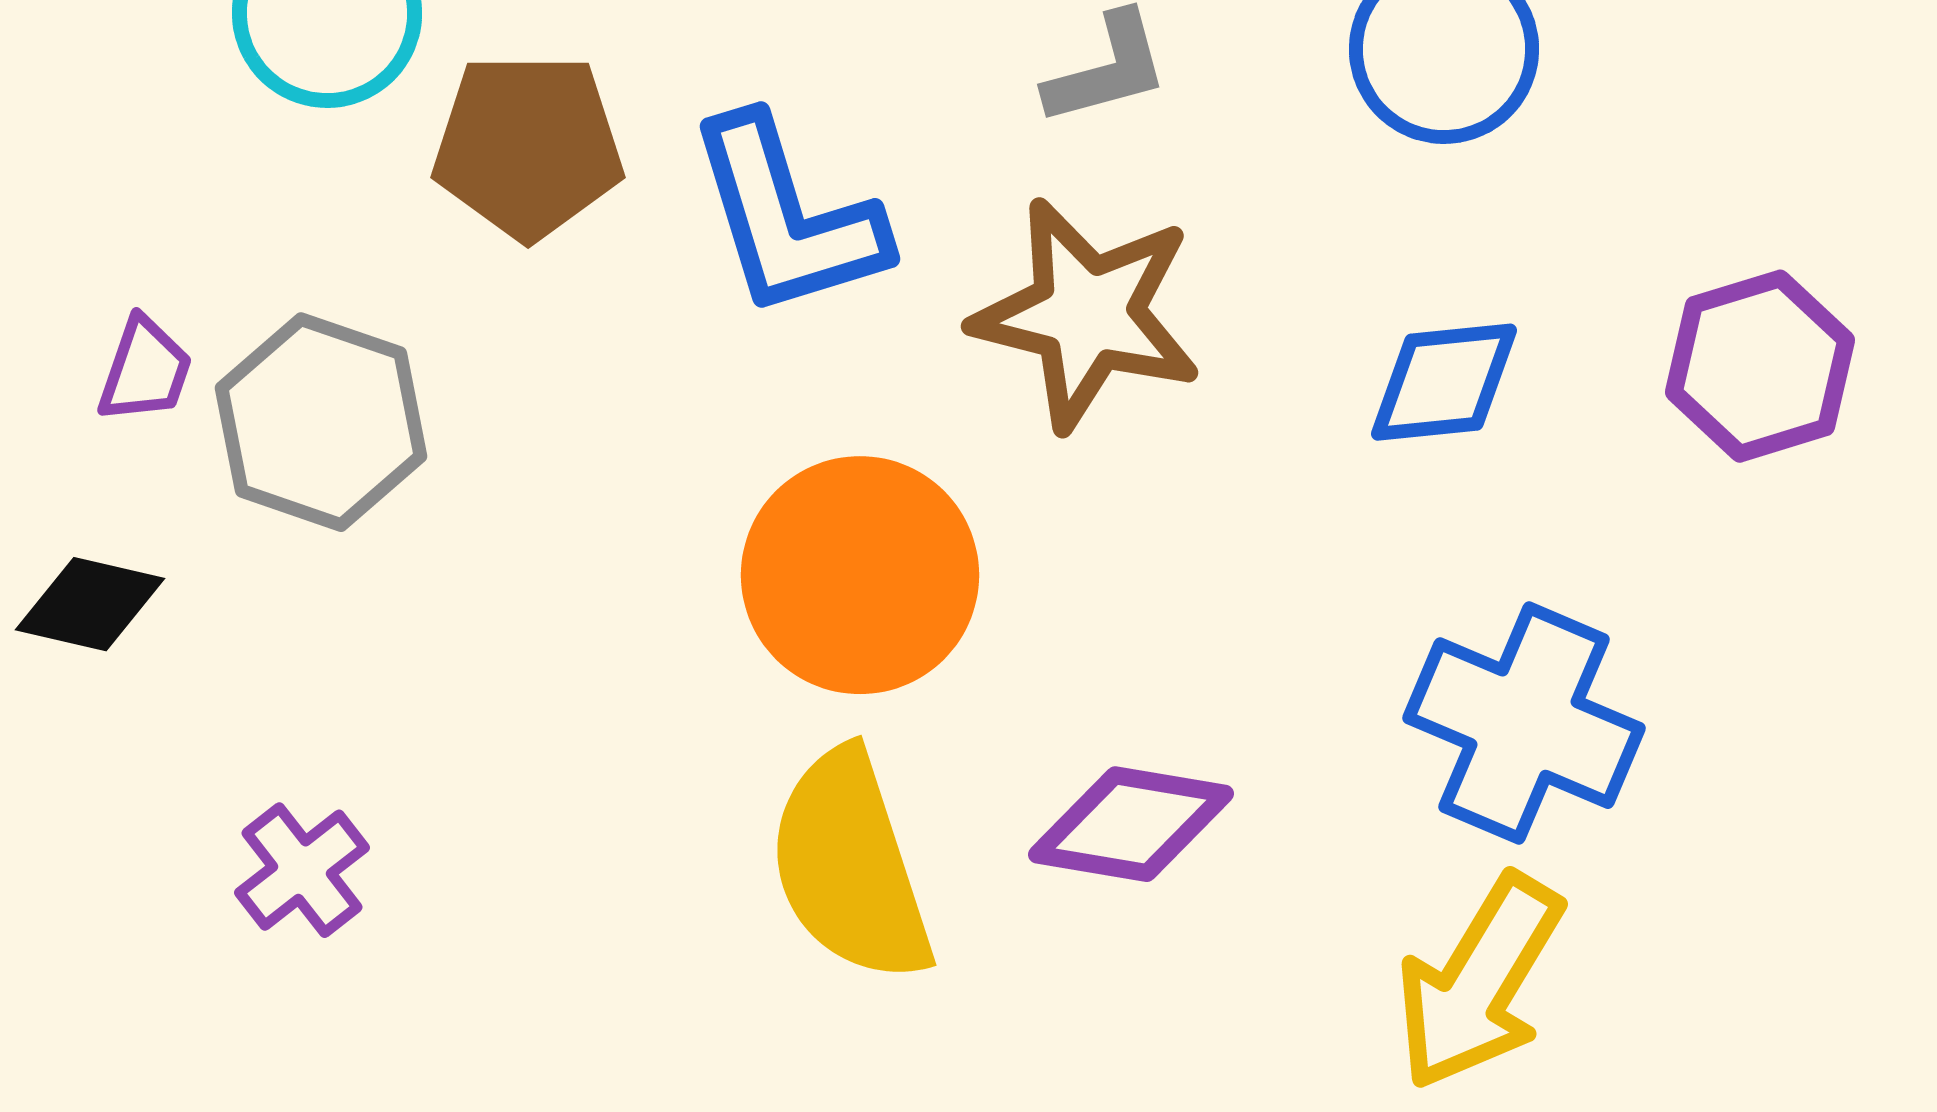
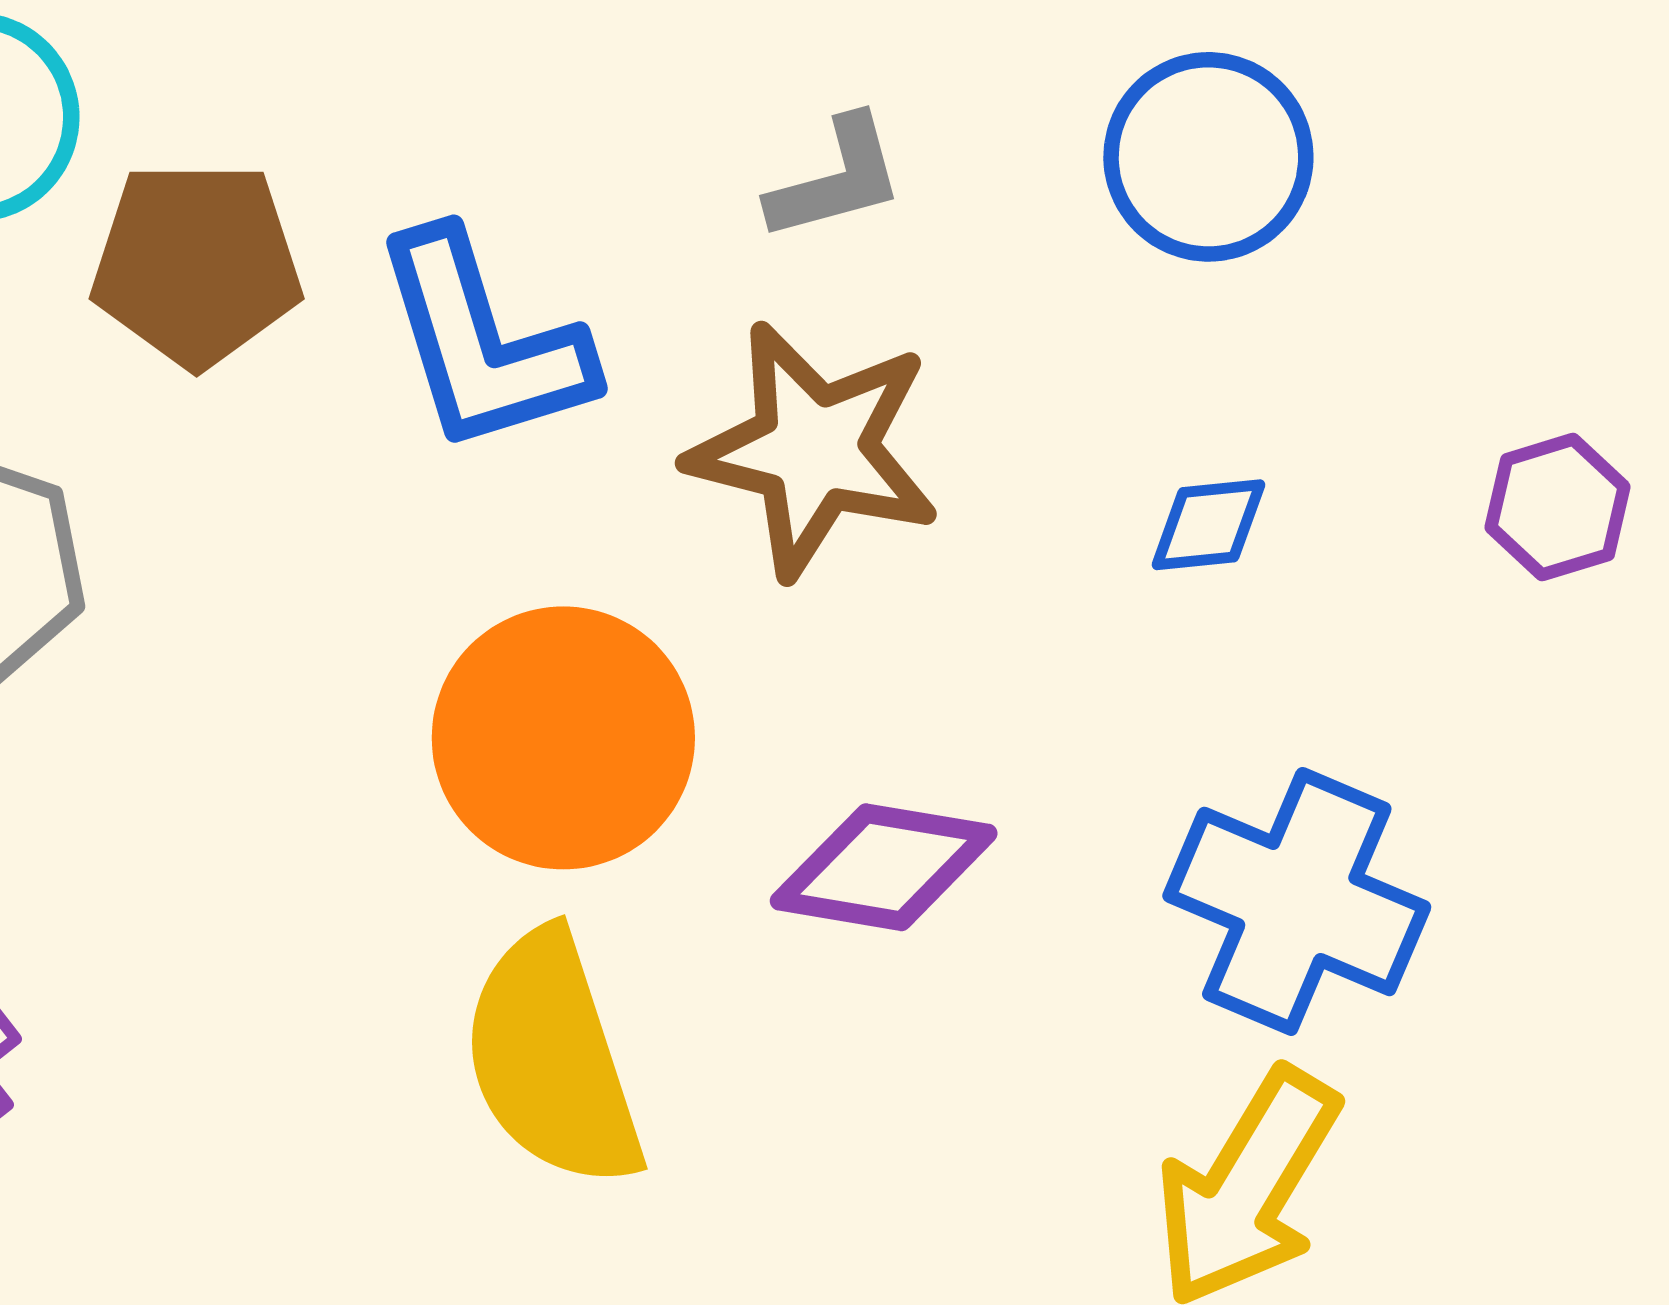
purple hexagon: (1760, 366) -> (1558, 507), size x0.7
blue diamond: (1444, 382) -> (1208, 525), size x0.7
purple diamond: (1131, 824) -> (884, 867), moved

